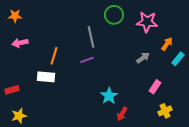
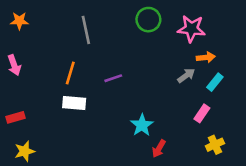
gray line: (91, 37) -> (86, 30), moved
pink arrow: (20, 43) -> (14, 65), moved, turned -98
orange arrow: (167, 44) -> (206, 57), moved, turned 48
cyan rectangle: (178, 59) -> (215, 82), moved
white rectangle: (46, 77) -> (74, 103), moved

